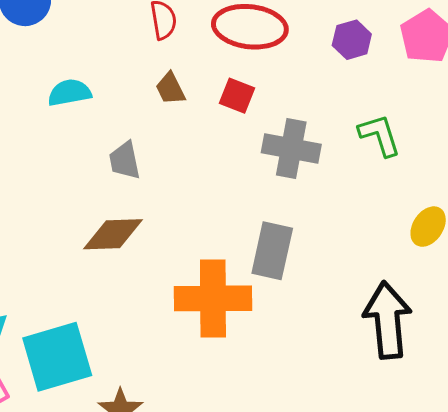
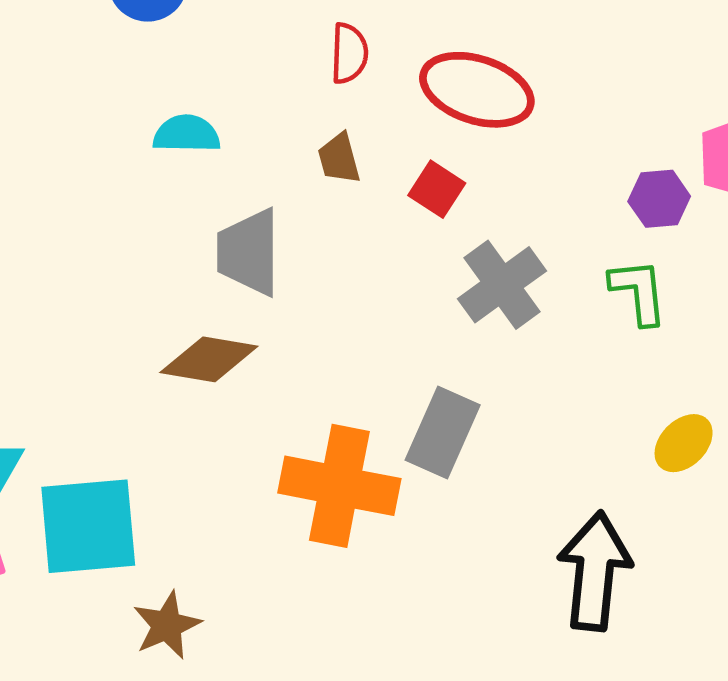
purple hexagon: (352, 40) -> (659, 199), moved
gray cross: (291, 149) -> (502, 285), turned 32
gray trapezoid: (125, 160) -> (249, 252), size x1.5

